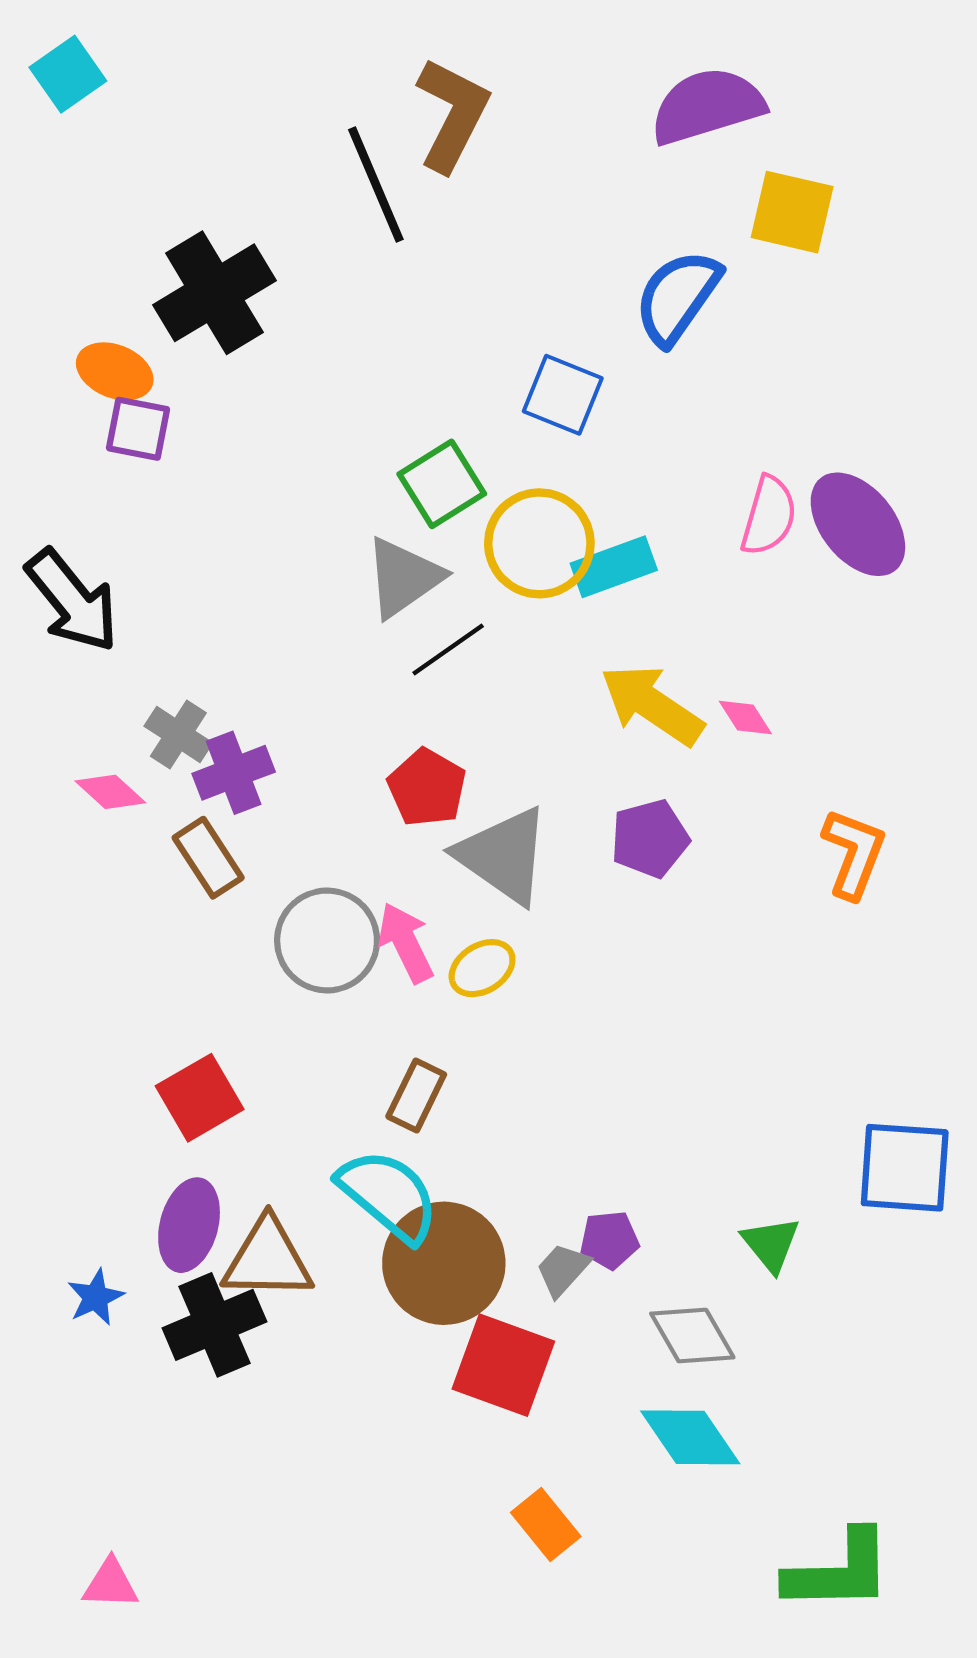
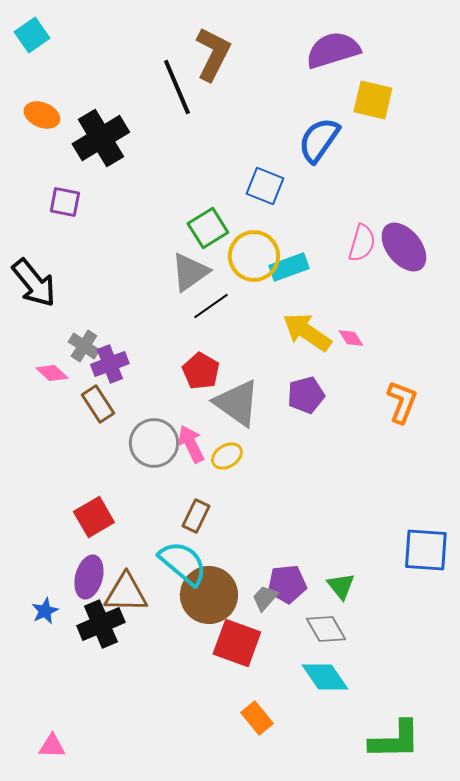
orange ellipse: (115, 371) -> (42, 115), moved
purple pentagon: (609, 1240) -> (287, 584), size x1.4
green triangle: (771, 1244) -> (341, 586), moved

